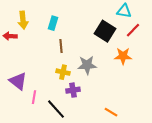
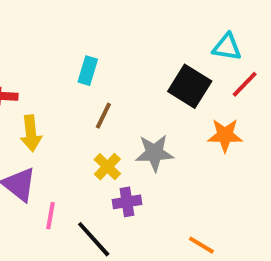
yellow arrow: (23, 20) -> (31, 133), moved
brown line: (61, 46) -> (103, 116), turned 32
yellow cross: (63, 72) -> (107, 167), turned 32

